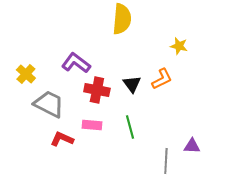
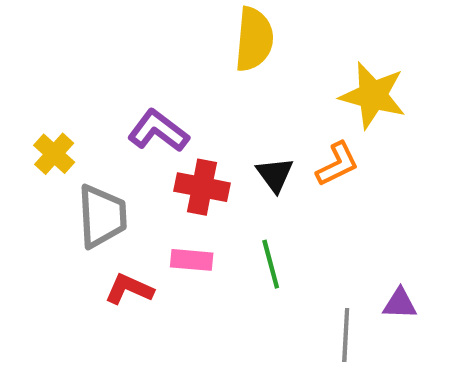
yellow star: (179, 46) -> (373, 95), size x1.8
gray trapezoid: (49, 104) -> (102, 216), turned 60

